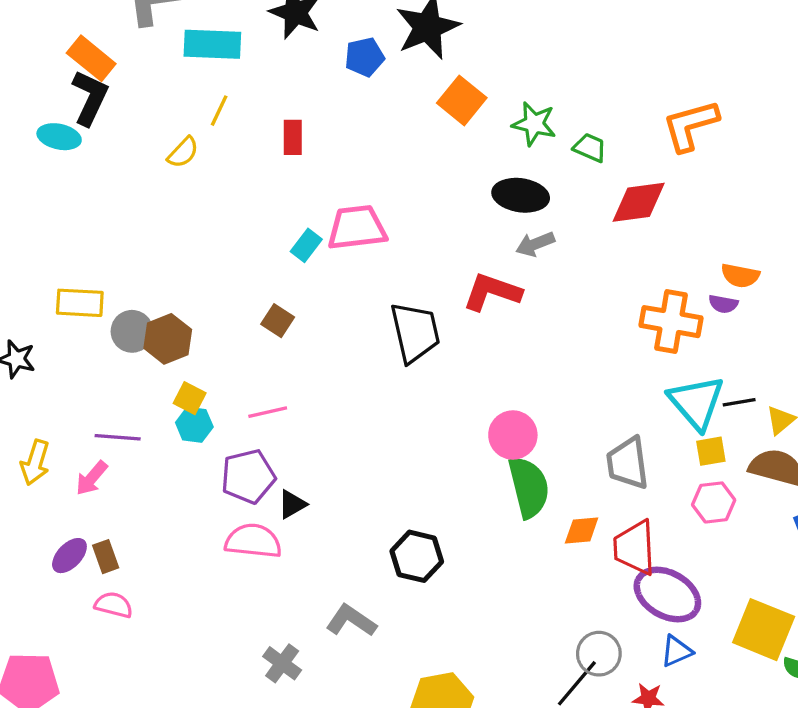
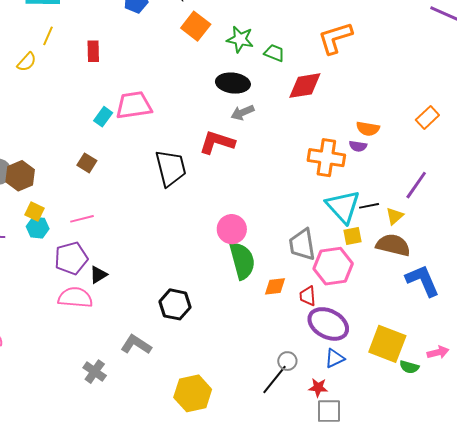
pink hexagon: (714, 502) -> (333, 266), moved, size x1.5
red trapezoid: (635, 548) -> (308, 296), size x0.6
gray circle: (599, 654) -> (287, 361), size x0.7

